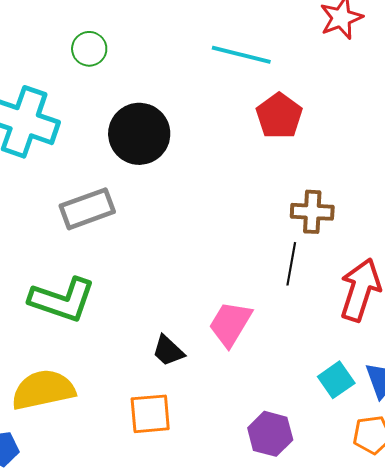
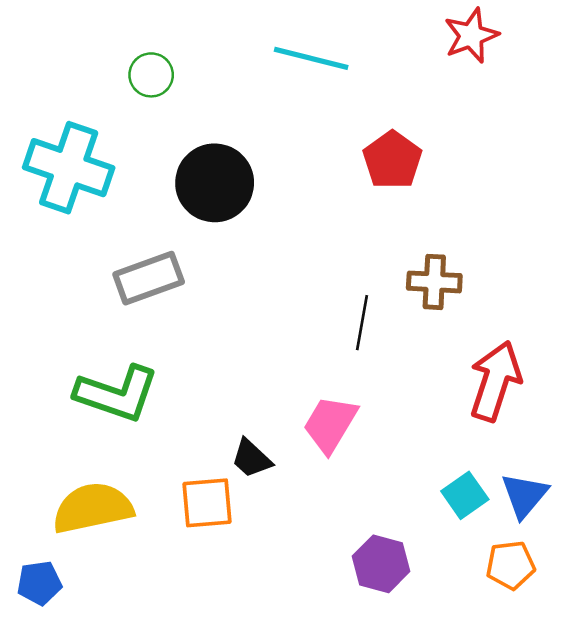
cyan line: (241, 55) -> (311, 58), moved
black line: (291, 264) -> (362, 323), moved
orange square: (150, 414) -> (207, 503), moved

